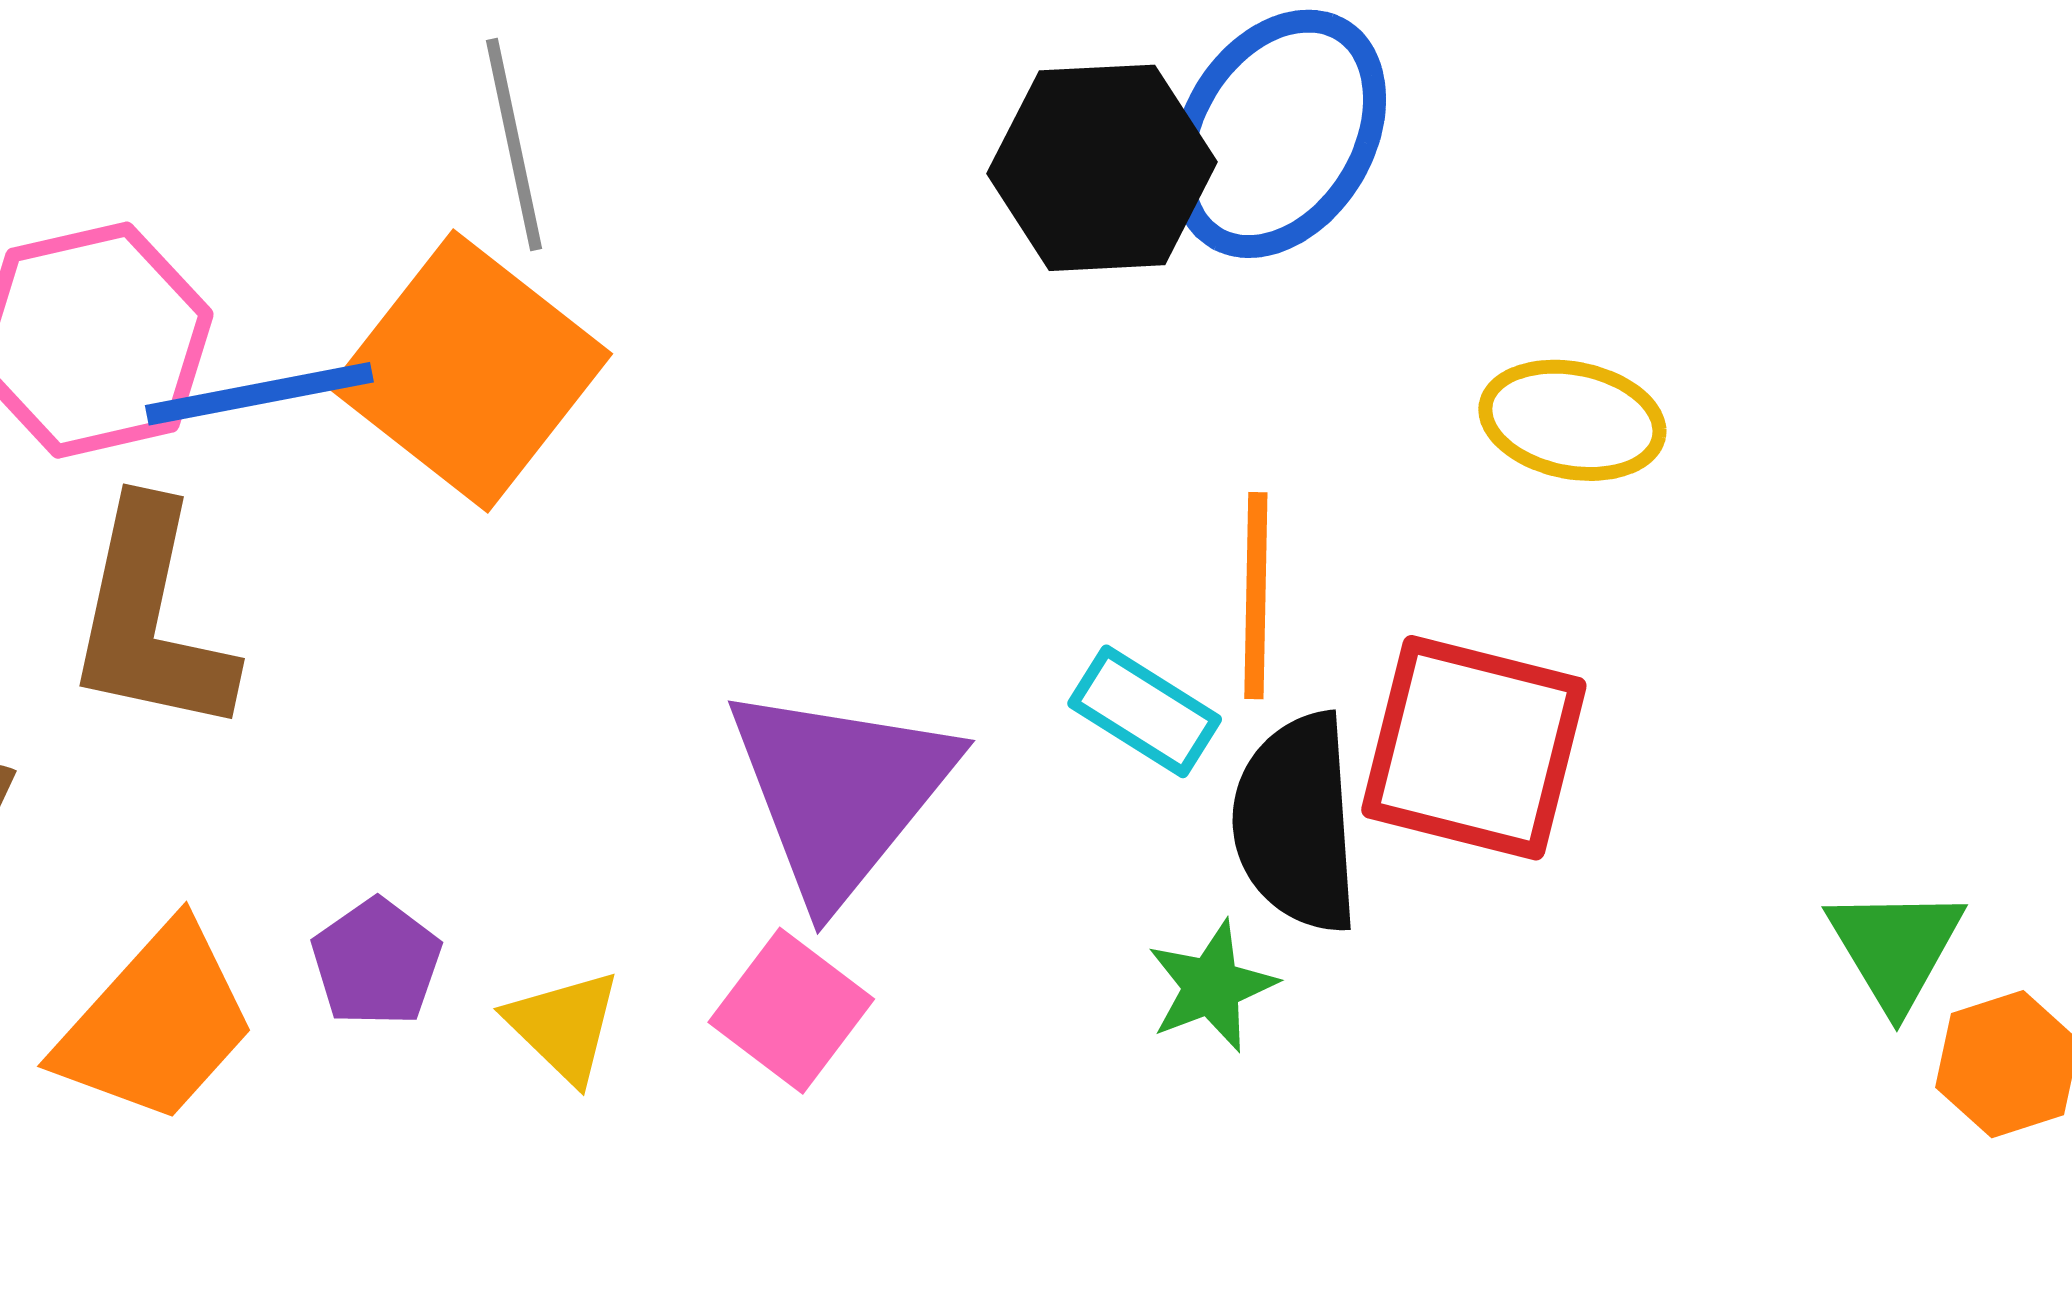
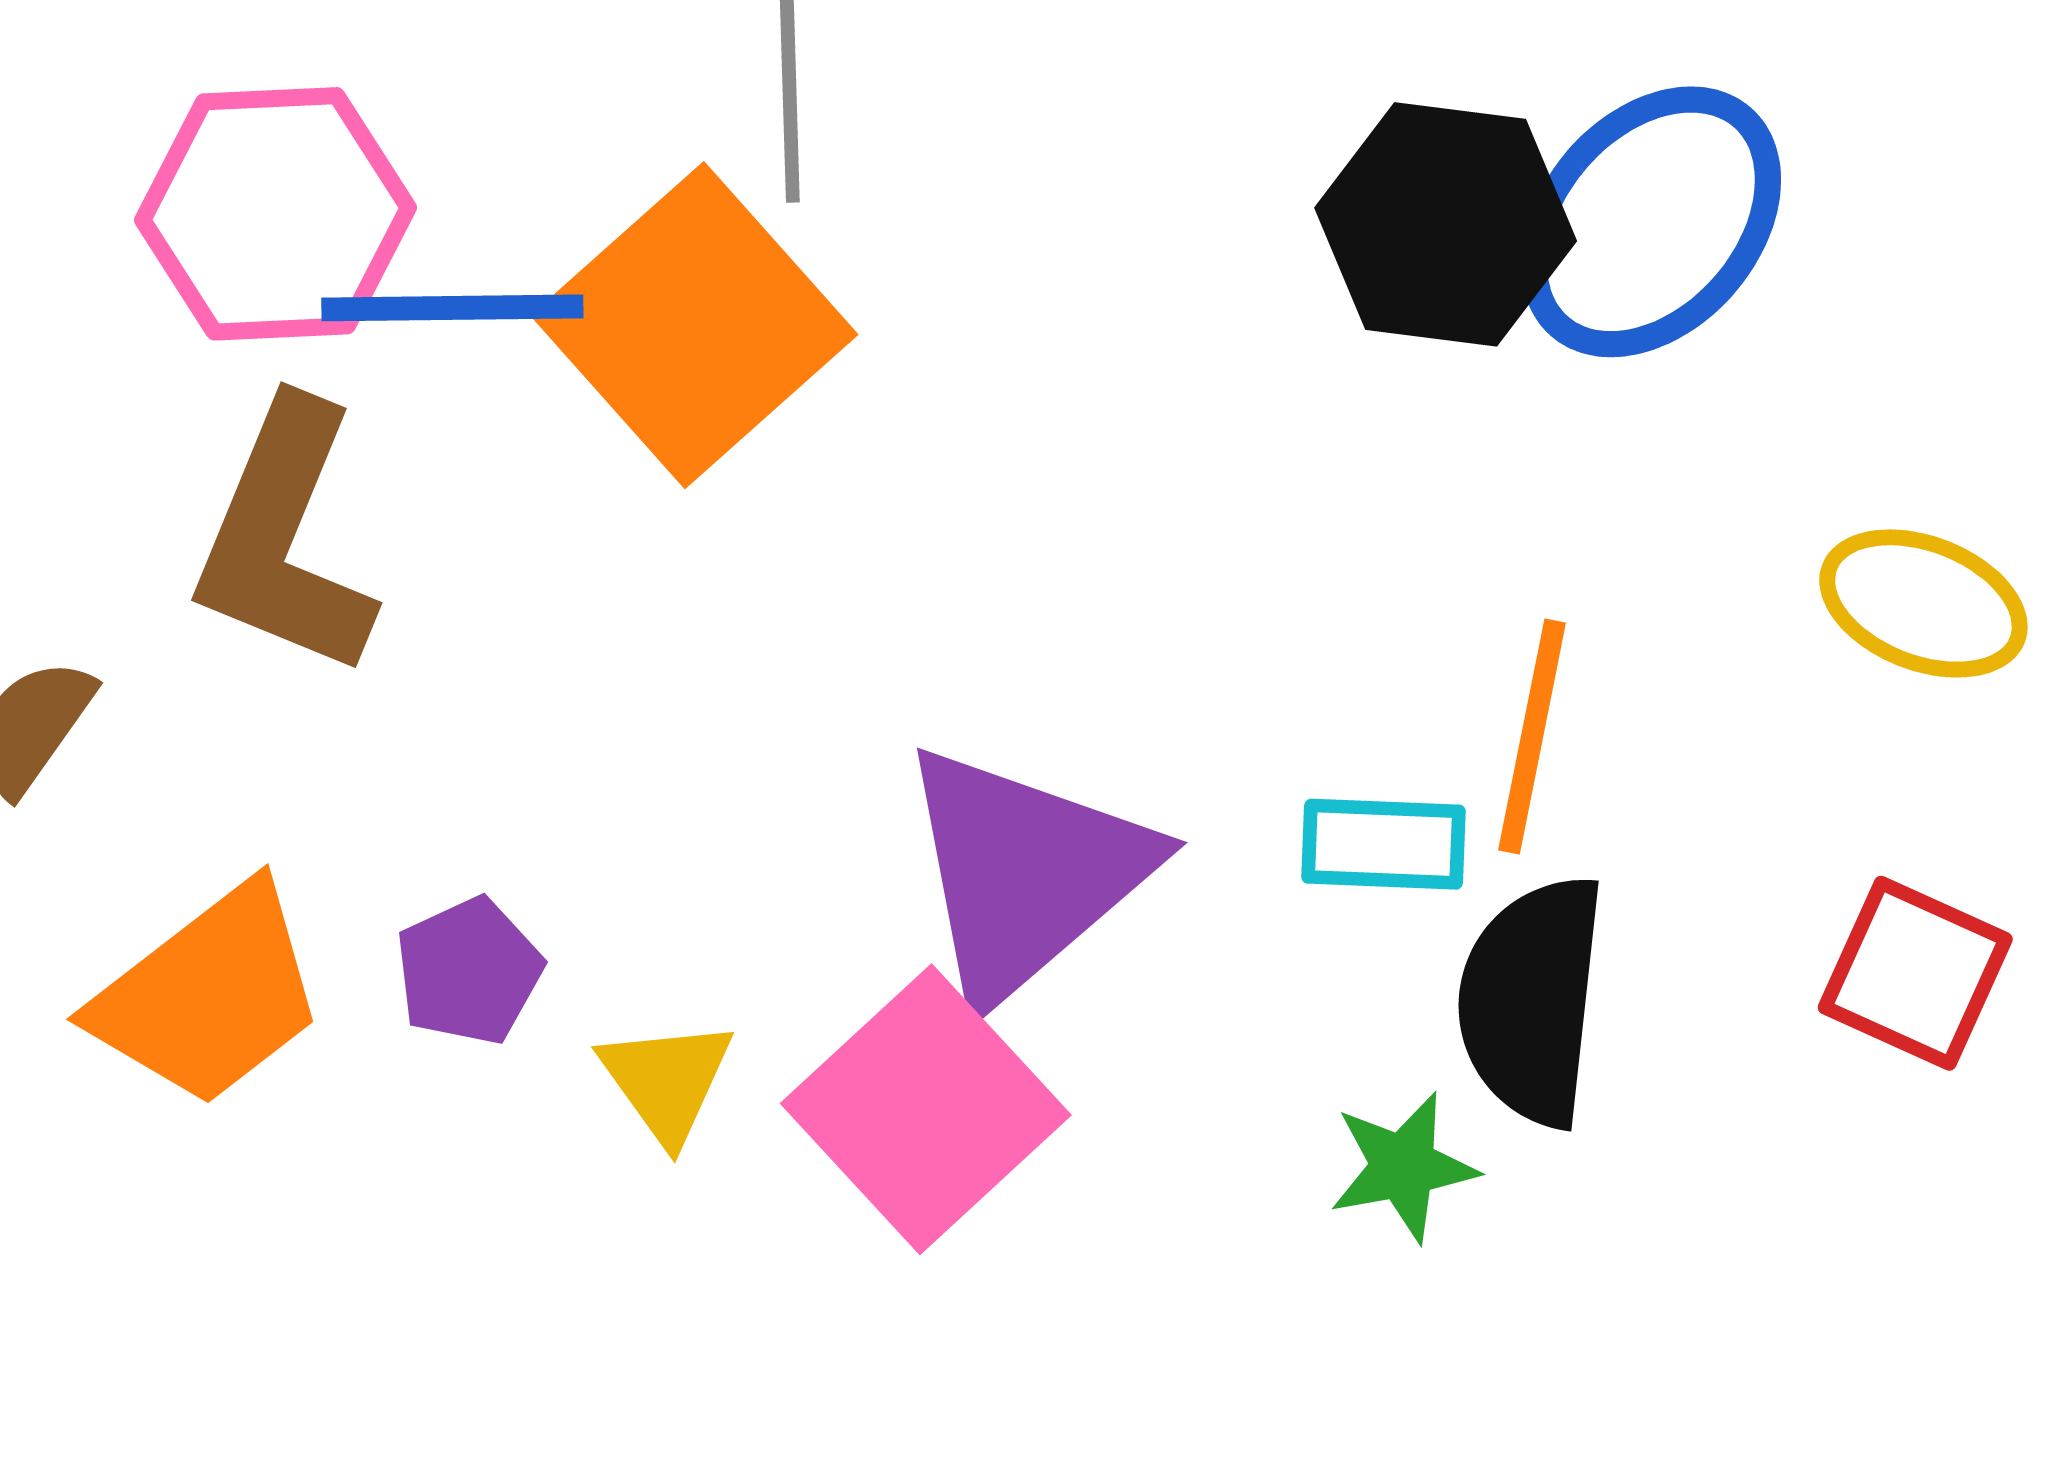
cyan rectangle: (1145, 711) -> (1383, 844), turned -40
red square: (1474, 748) -> (1915, 973), moved, size x0.7
pink square: (791, 1011) -> (926, 1109), size x1.5

